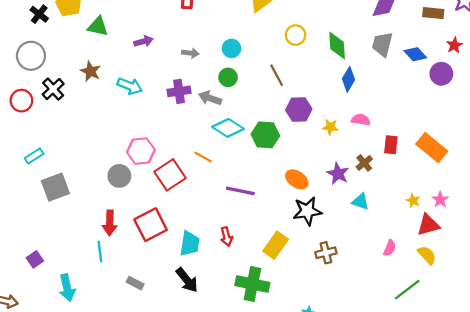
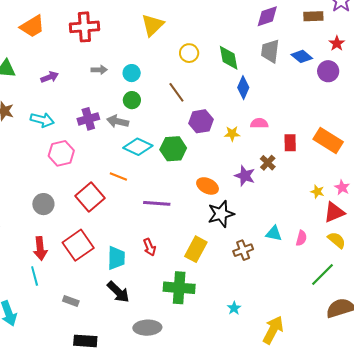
gray arrow: (190, 53) -> (99, 70), moved
pink hexagon: (141, 151) -> (61, 153), moved
cyan triangle: (360, 202) -> (274, 233), moved

